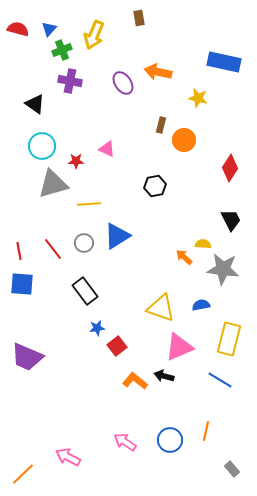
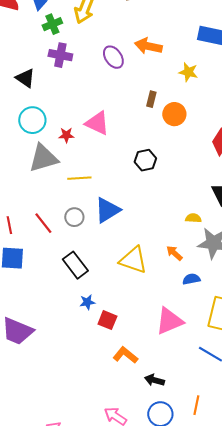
pink triangle: (107, 149) -> (97, 123), size x1.5
orange arrow: (184, 257) -> (174, 253), moved
yellow triangle: (161, 308) -> (133, 260), moved
red square: (117, 346) -> (107, 320), turned -30
black arrow: (164, 376) -> (154, 380), moved

